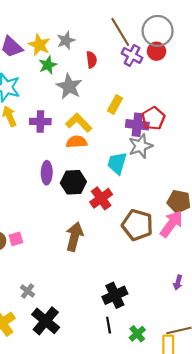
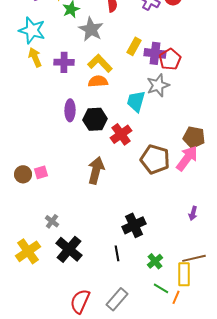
purple cross: (137, 125) -> (155, 53), moved
black line: (109, 325) -> (117, 253), moved

